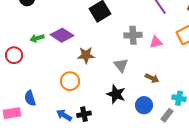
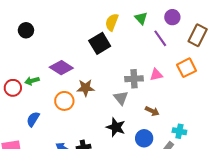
gray cross: (133, 35) -> (134, 79), moved
green arrow: (37, 38) -> (32, 81), moved
orange circle: (70, 81) -> (64, 101), moved
blue semicircle: (30, 98) -> (33, 119), moved, turned 49

